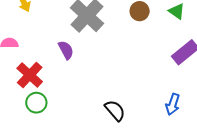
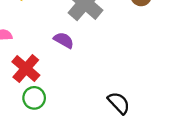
purple semicircle: (66, 50) -> (64, 40), turned -30

